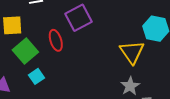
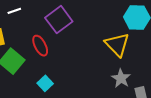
cyan square: (37, 76) -> (45, 83), moved

